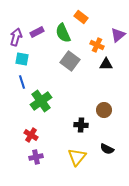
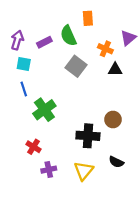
orange rectangle: (81, 17) -> (88, 18), turned 48
purple rectangle: (37, 32) -> (44, 42), moved
black cross: (81, 125) -> (88, 136), size x1.5
purple cross: (36, 157) -> (49, 170), moved

